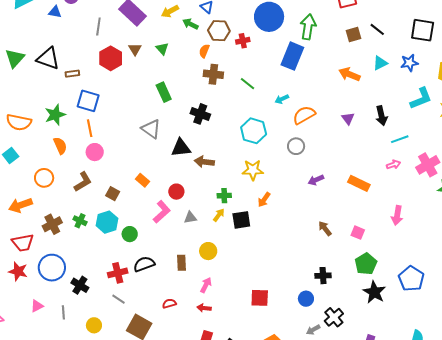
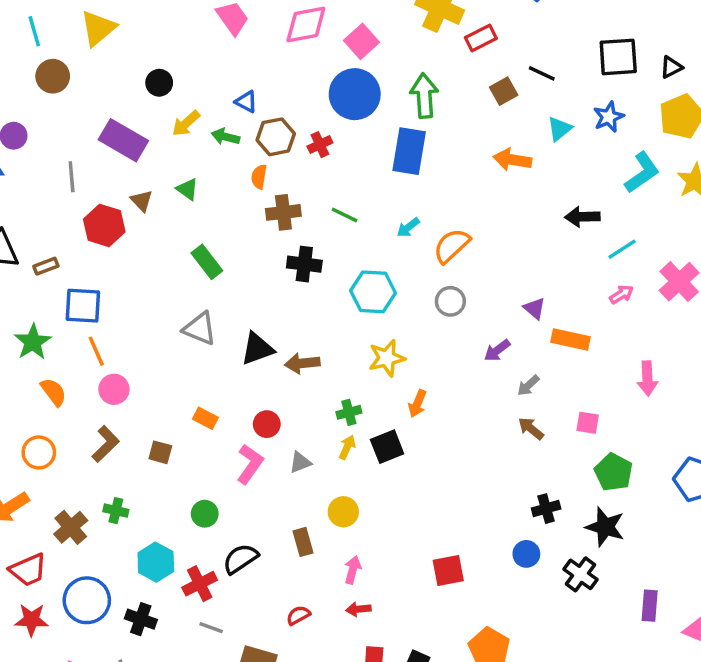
black cross: (200, 114) -> (304, 264), moved
black arrow: (382, 116) -> (582, 217), turned 114
purple triangle: (348, 118) -> (534, 308), moved
cyan hexagon: (107, 222) -> (156, 562), moved
black star: (374, 292) -> (605, 527), moved
gray arrow: (313, 330) -> (528, 385), moved

